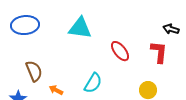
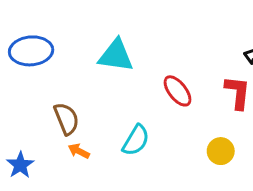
brown semicircle: (34, 71) -> (66, 119), moved

